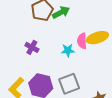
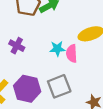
pink semicircle: (82, 41) -> (72, 53), moved

